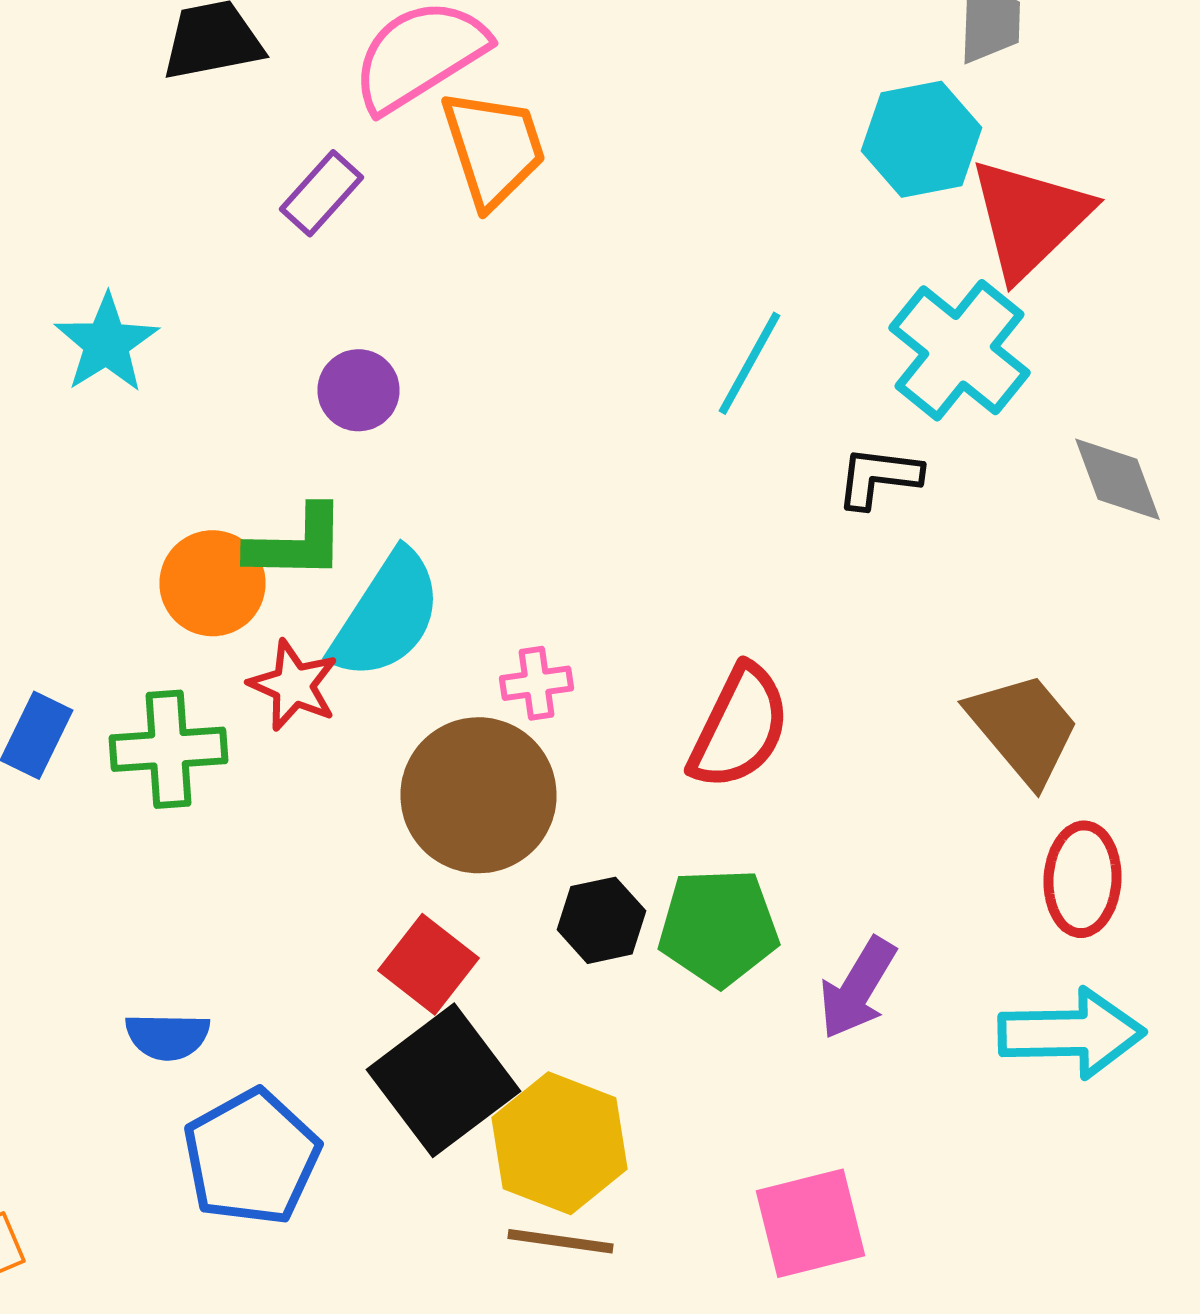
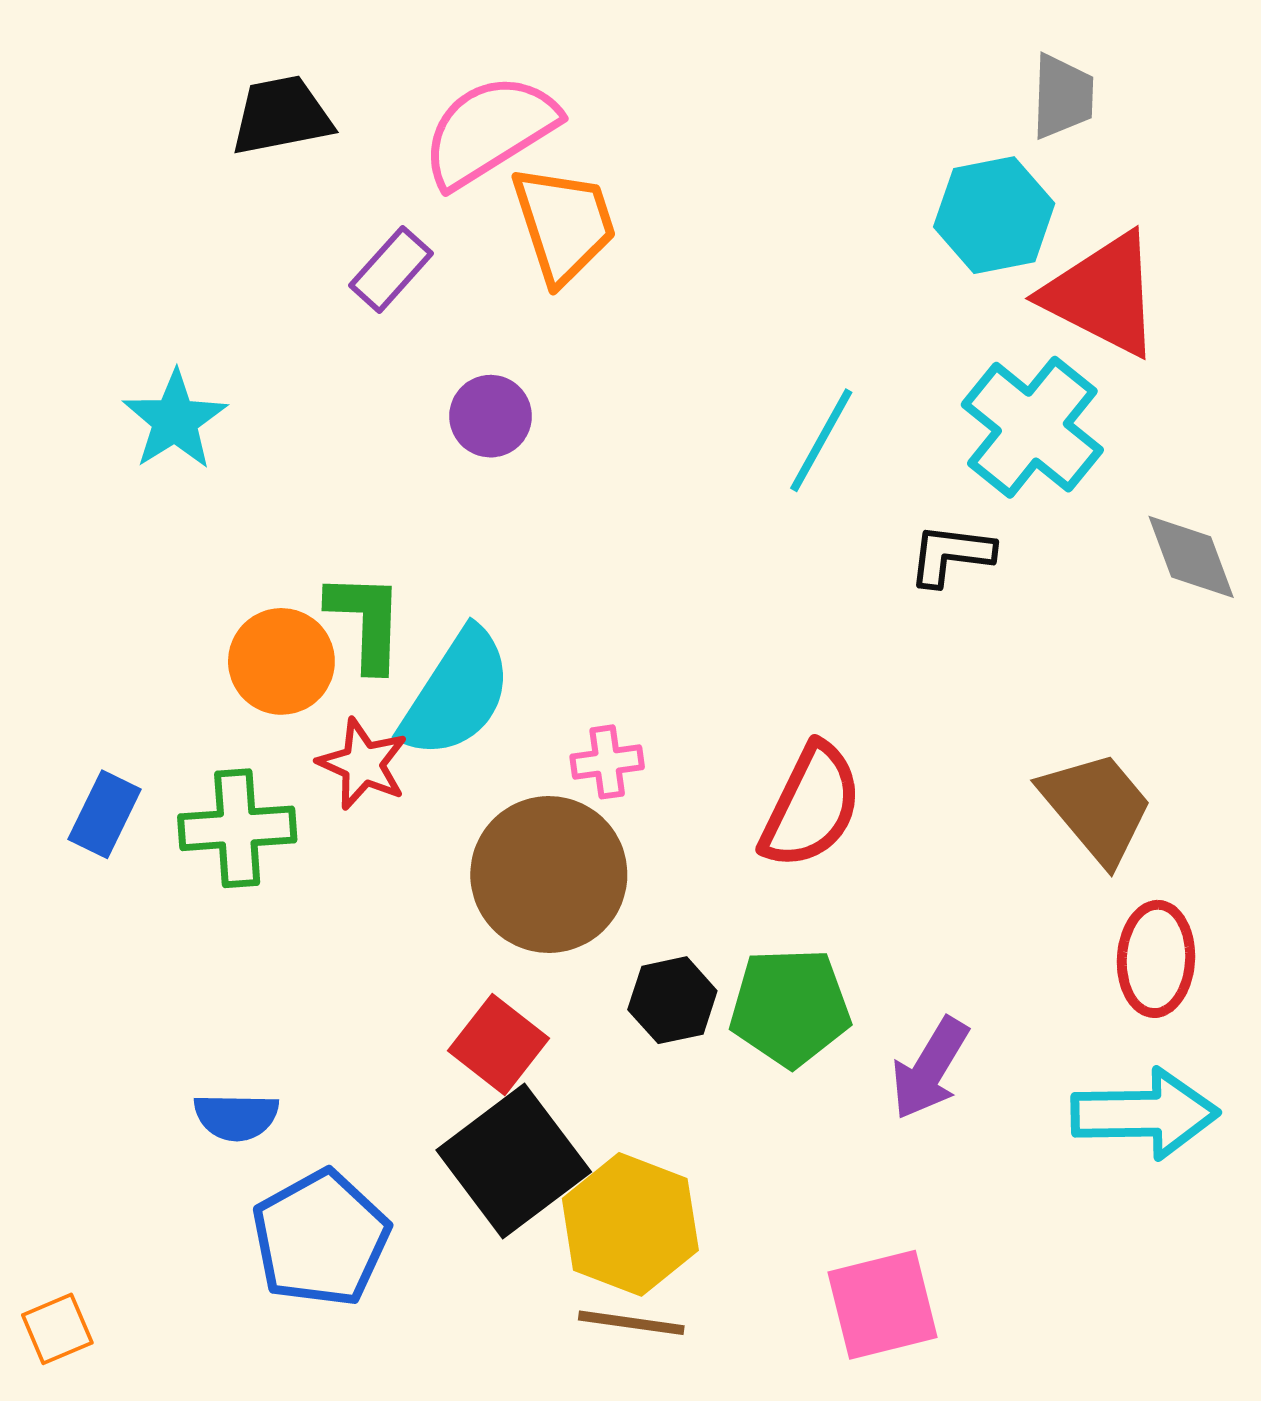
red triangle: (1030, 218) -> (1103, 295), turned -49
purple circle: (358, 390) -> (491, 416), moved
green L-shape: (296, 543) -> (366, 621), turned -89

